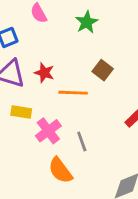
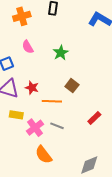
gray line: (82, 141) -> (57, 126), moved, turned -48

